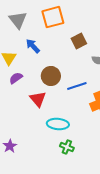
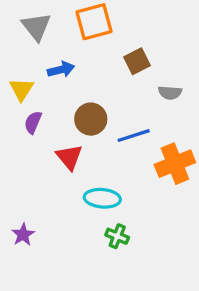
blue arrow: (33, 46) -> (61, 70), turned 119
purple semicircle: (16, 78) -> (33, 122), turned -32

